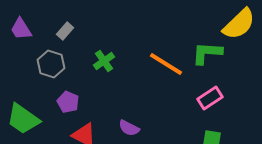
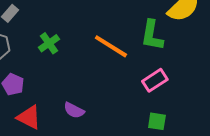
green L-shape: (207, 53) -> (152, 35), turned -84

